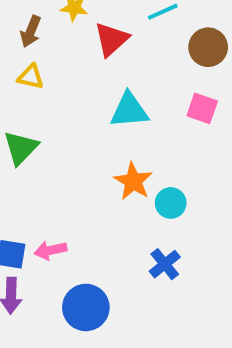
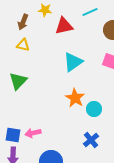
red triangle: (112, 39) -> (64, 26), turned 30
cyan triangle: (129, 110) -> (73, 62), turned -30

